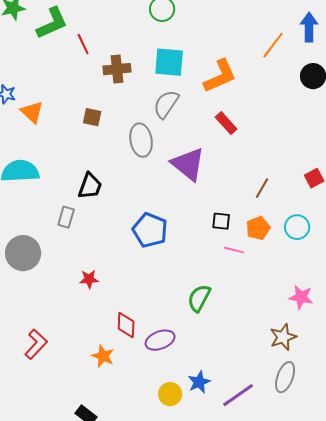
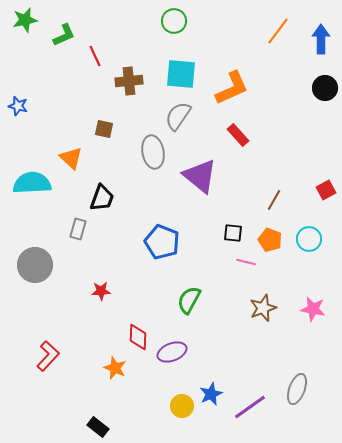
green L-shape: (52, 23) -> (64, 35), size x0.7
orange line: (273, 45) -> (278, 31), moved
orange triangle: (32, 112) -> (71, 158), moved
orange pentagon: (258, 228) -> (270, 240), turned -30
green semicircle: (199, 298) -> (189, 300), moved
brown star: (283, 337) -> (263, 308), moved

